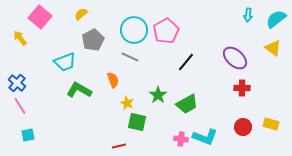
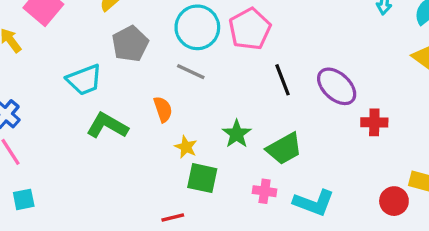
purple ellipse: (235, 58) -> (337, 86), moved
black line: (186, 62) -> (283, 80), turned -60
red circle: (243, 127) -> (394, 201), moved
pink cross: (181, 139) -> (265, 191), moved

